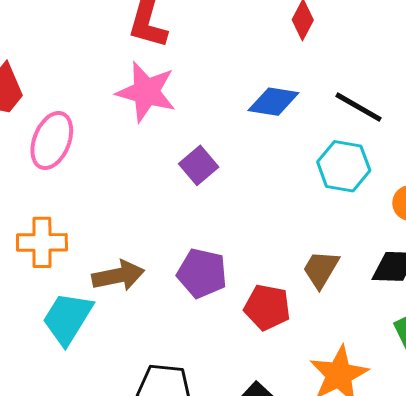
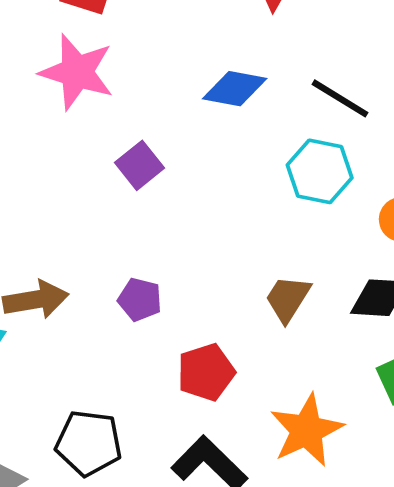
purple pentagon: (202, 273) -> (140, 299), size x0.7
red pentagon: (267, 307) -> (206, 372), moved, turned -30

